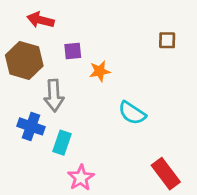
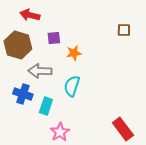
gray arrow: (54, 95) -> (40, 71), turned 95
cyan semicircle: (132, 113) -> (72, 86), moved, turned 75

